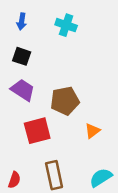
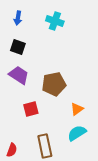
red square: (37, 131) -> (31, 109), size x0.7
cyan semicircle: (101, 178) -> (77, 133), moved

